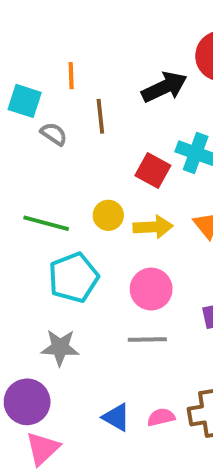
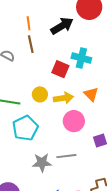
orange line: (71, 76) -> (29, 23), moved
pink circle: (151, 289) -> (74, 121), moved
gray star: (60, 347) -> (42, 163), moved

